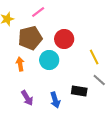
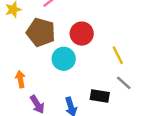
brown pentagon: (30, 38) -> (41, 32), turned 30
orange arrow: (20, 64) -> (20, 79), moved

